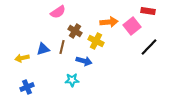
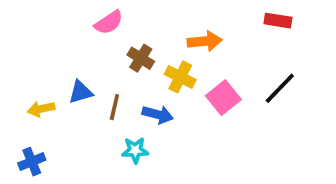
pink square: (132, 26) -> (223, 98), moved
brown line: (62, 47) -> (114, 107), moved
blue cross: (27, 87) -> (32, 162), moved

